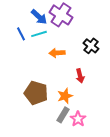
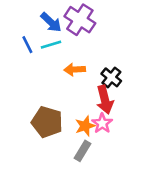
black cross: (91, 46) -> (111, 77), moved
red arrow: (80, 76) -> (105, 100), size x1.5
pink star: (78, 119) -> (102, 123), moved

